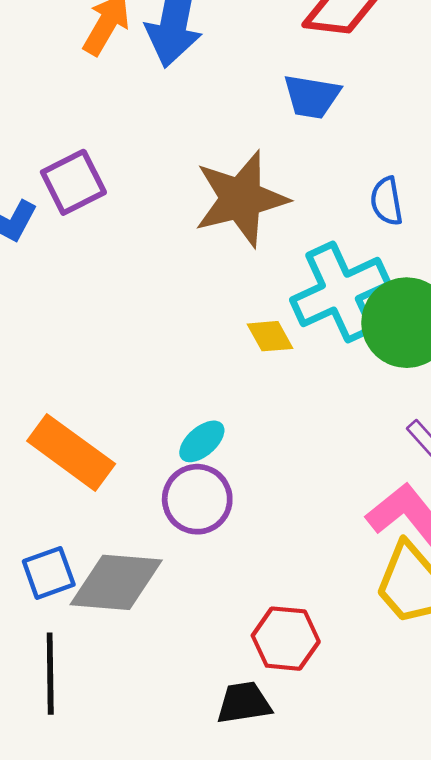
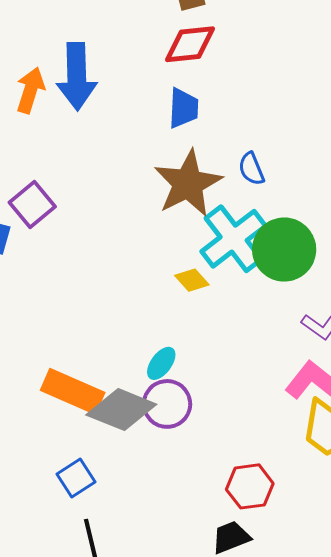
blue trapezoid: (312, 97) -> (183, 108), turned -84
brown star: (241, 199) -> (188, 183), moved
gray diamond: (116, 582) -> (121, 410), moved, turned 30

